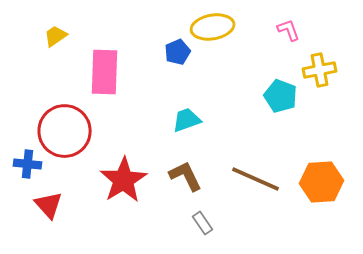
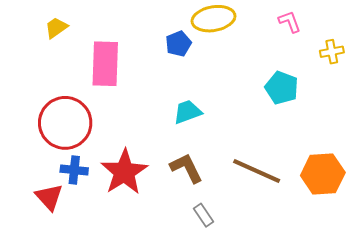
yellow cross: (320, 70) -> (332, 52), moved, size x0.7
blue cross: (28, 164) -> (74, 170), moved

